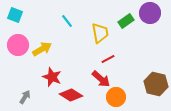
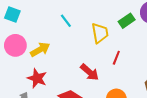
red line: (108, 59) -> (116, 58), moved, turned -40
red star: (52, 77) -> (37, 78), moved
red arrow: (101, 79) -> (90, 72), moved

